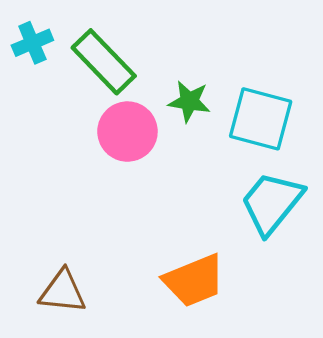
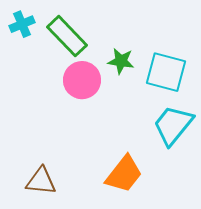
orange trapezoid: (194, 281) -> (124, 174), turned -30

